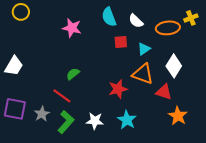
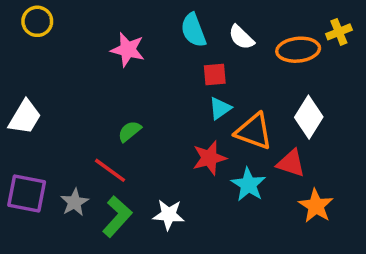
cyan triangle: (144, 49) -> (220, 108), moved
cyan star: (127, 120) -> (248, 185), moved

